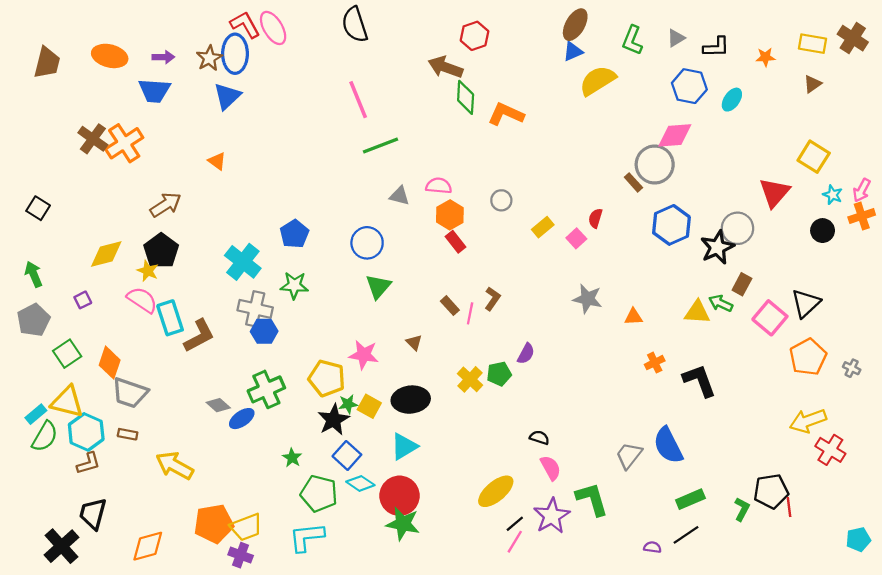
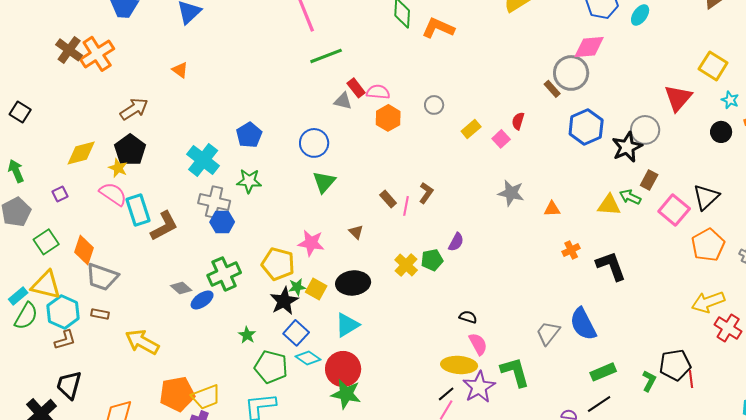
red rectangle: (455, 242) -> (356, 88), moved
yellow ellipse: (496, 491) -> (459, 365), moved, turned 44

